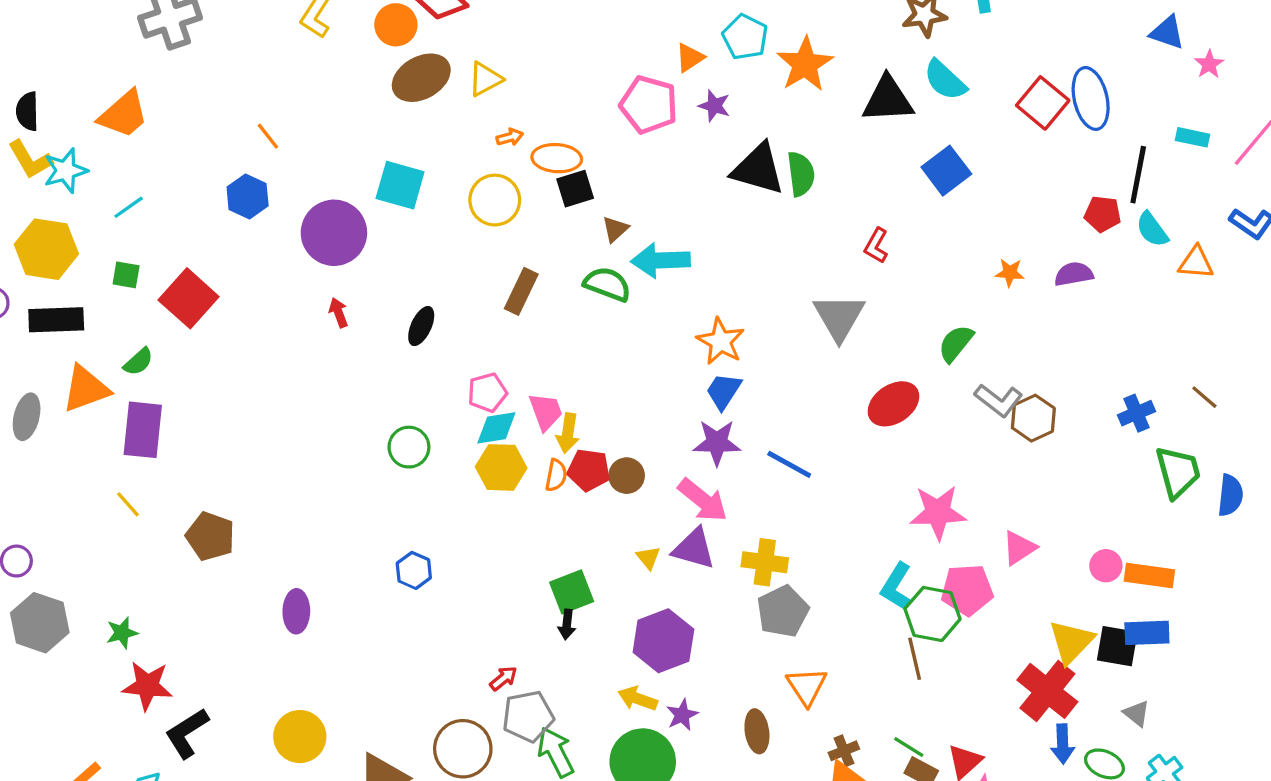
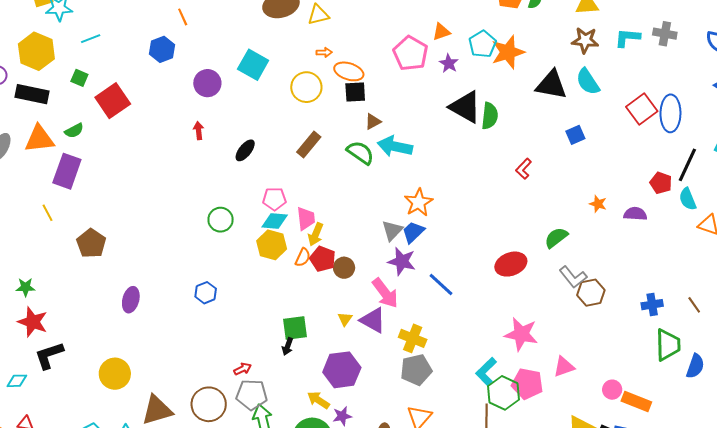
cyan pentagon: (745, 37) -> (482, 44), moved
blue square: (946, 171) -> (575, 135), size x0.7
purple circle: (334, 233) -> (207, 83), size x0.7
gray triangle: (839, 317) -> (392, 230), moved, size x0.7

